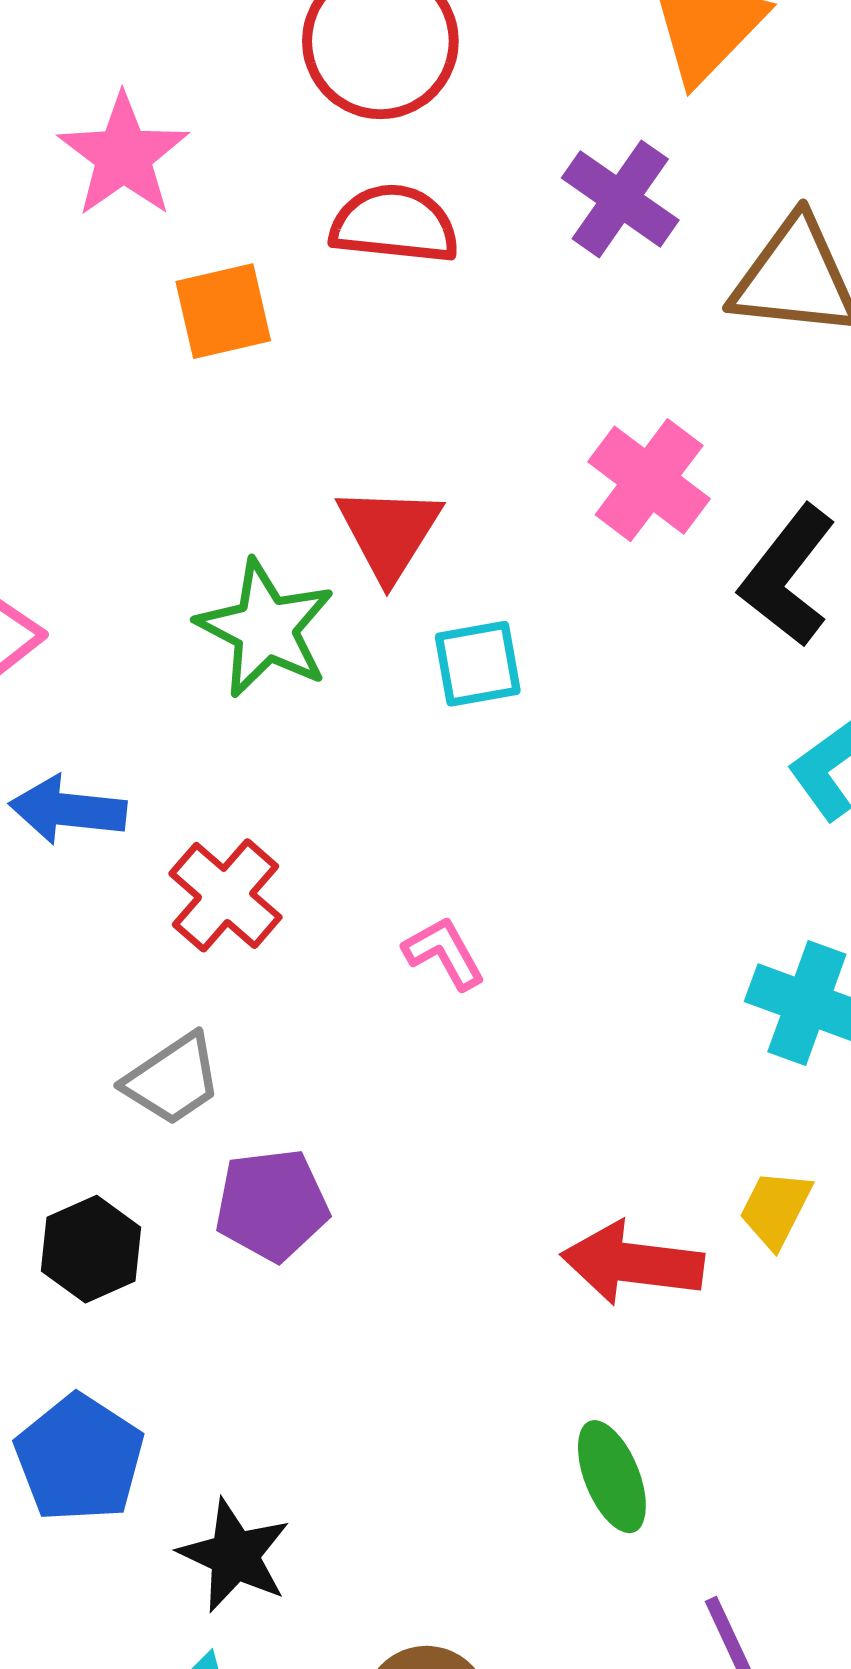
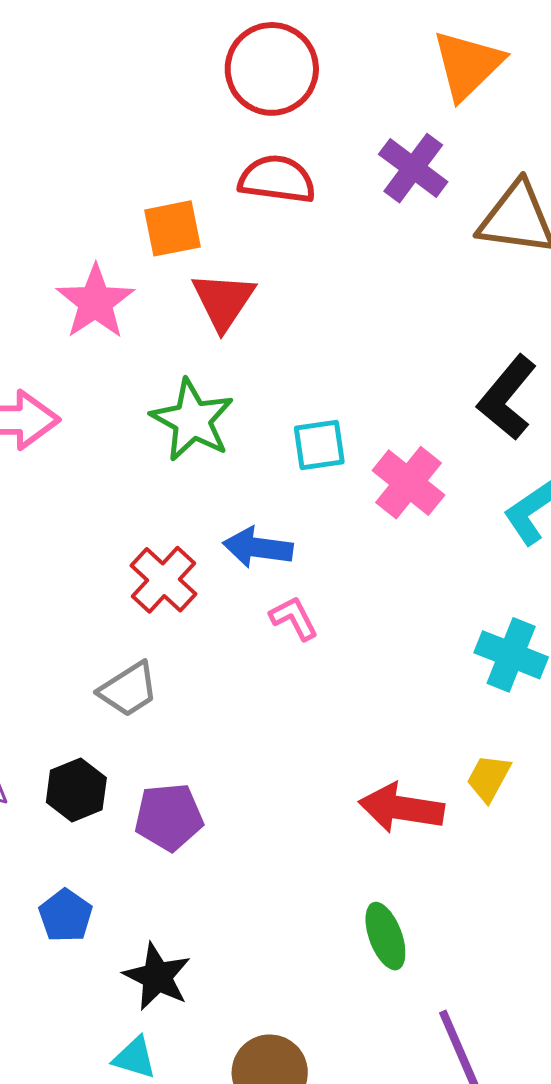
pink star: (123, 155) -> (95, 302), moved
pink cross: (649, 480) -> (408, 483), moved
red triangle: (389, 533) -> (223, 301), moved
blue arrow: (68, 810) -> (258, 548), moved
purple pentagon: (272, 1205) -> (169, 817), moved
blue pentagon: (79, 1458) -> (66, 916), size x0.7

